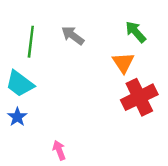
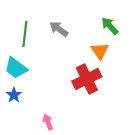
red cross: (139, 97) -> (87, 79), moved

